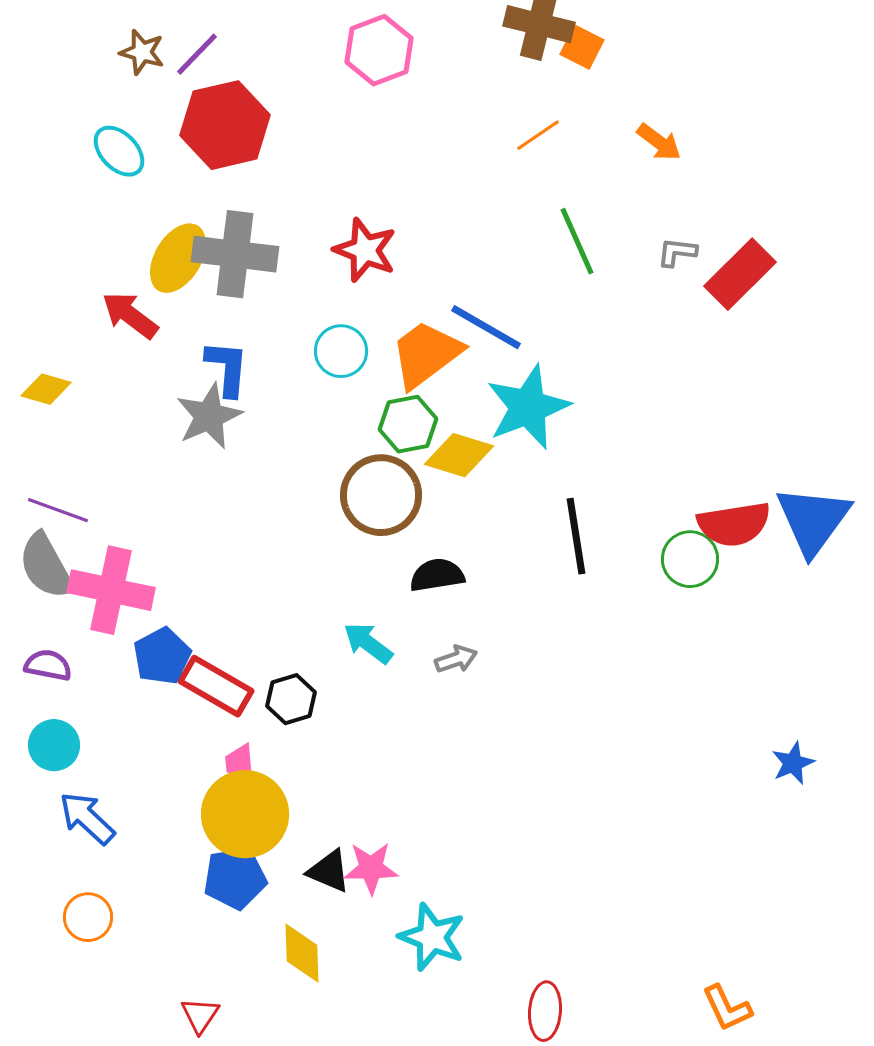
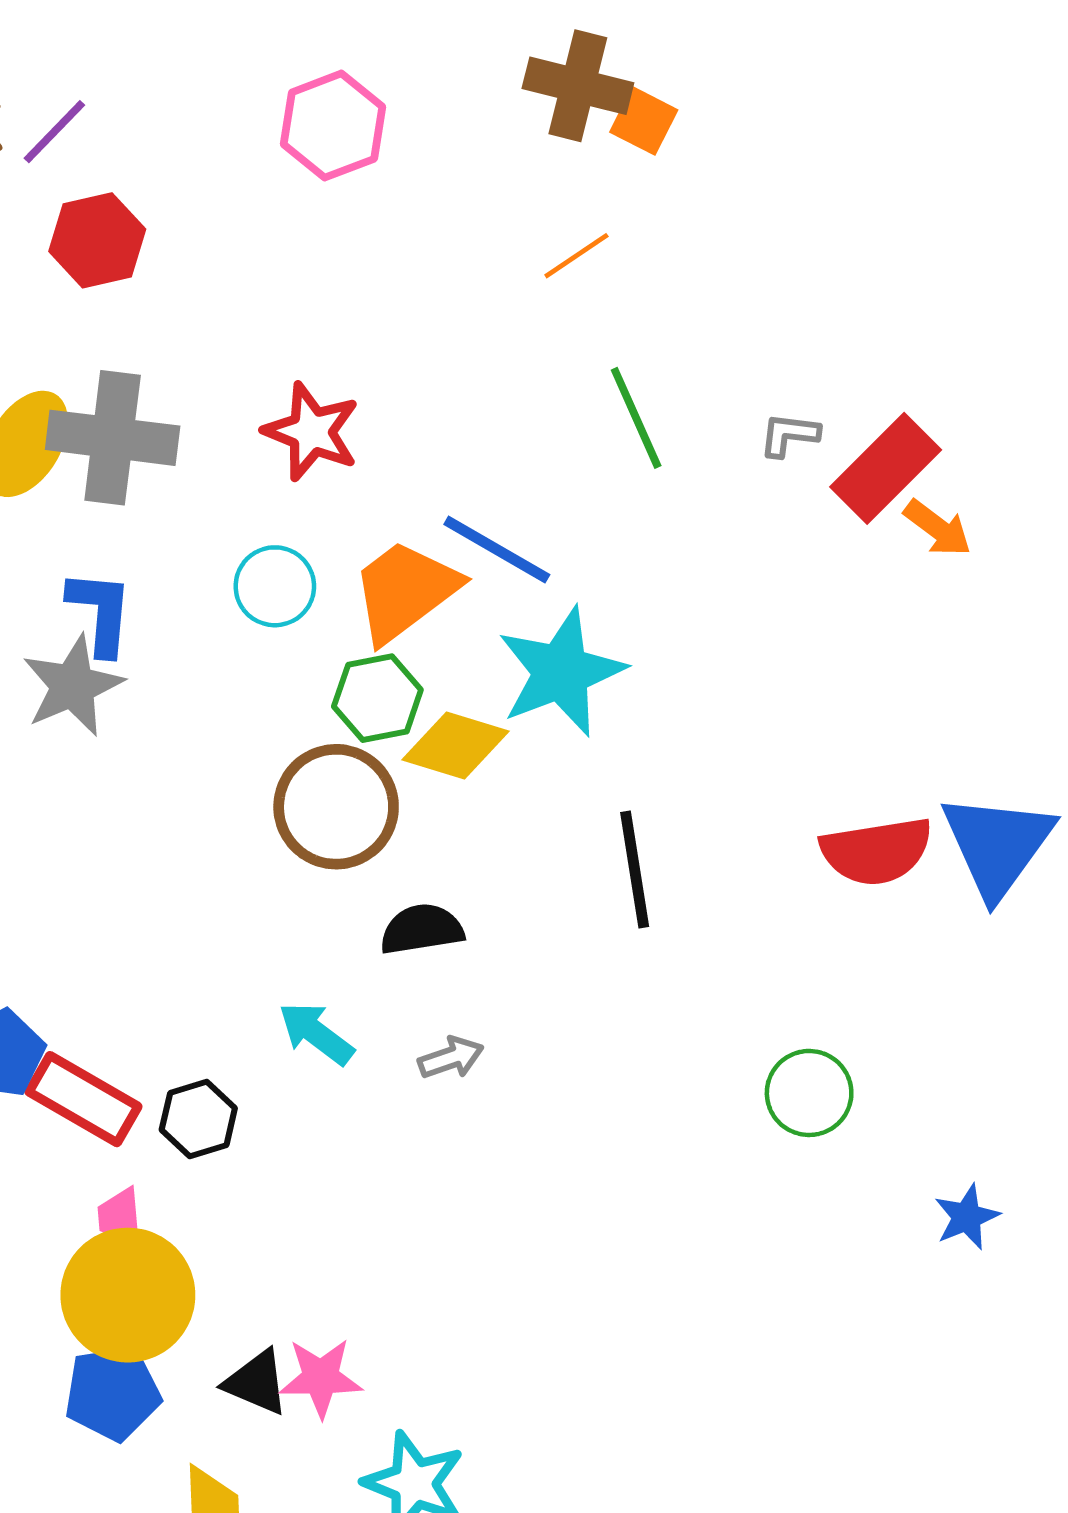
red hexagon: (225, 125) -> (97, 240), size x0.7
orange arrow: (659, 142) -> (938, 528), moved
green circle: (690, 559) -> (809, 1093), moved

